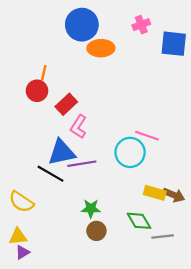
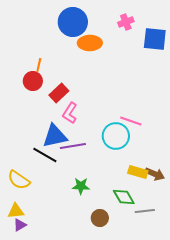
brown circle: (96, 231) -> (100, 218), moved

